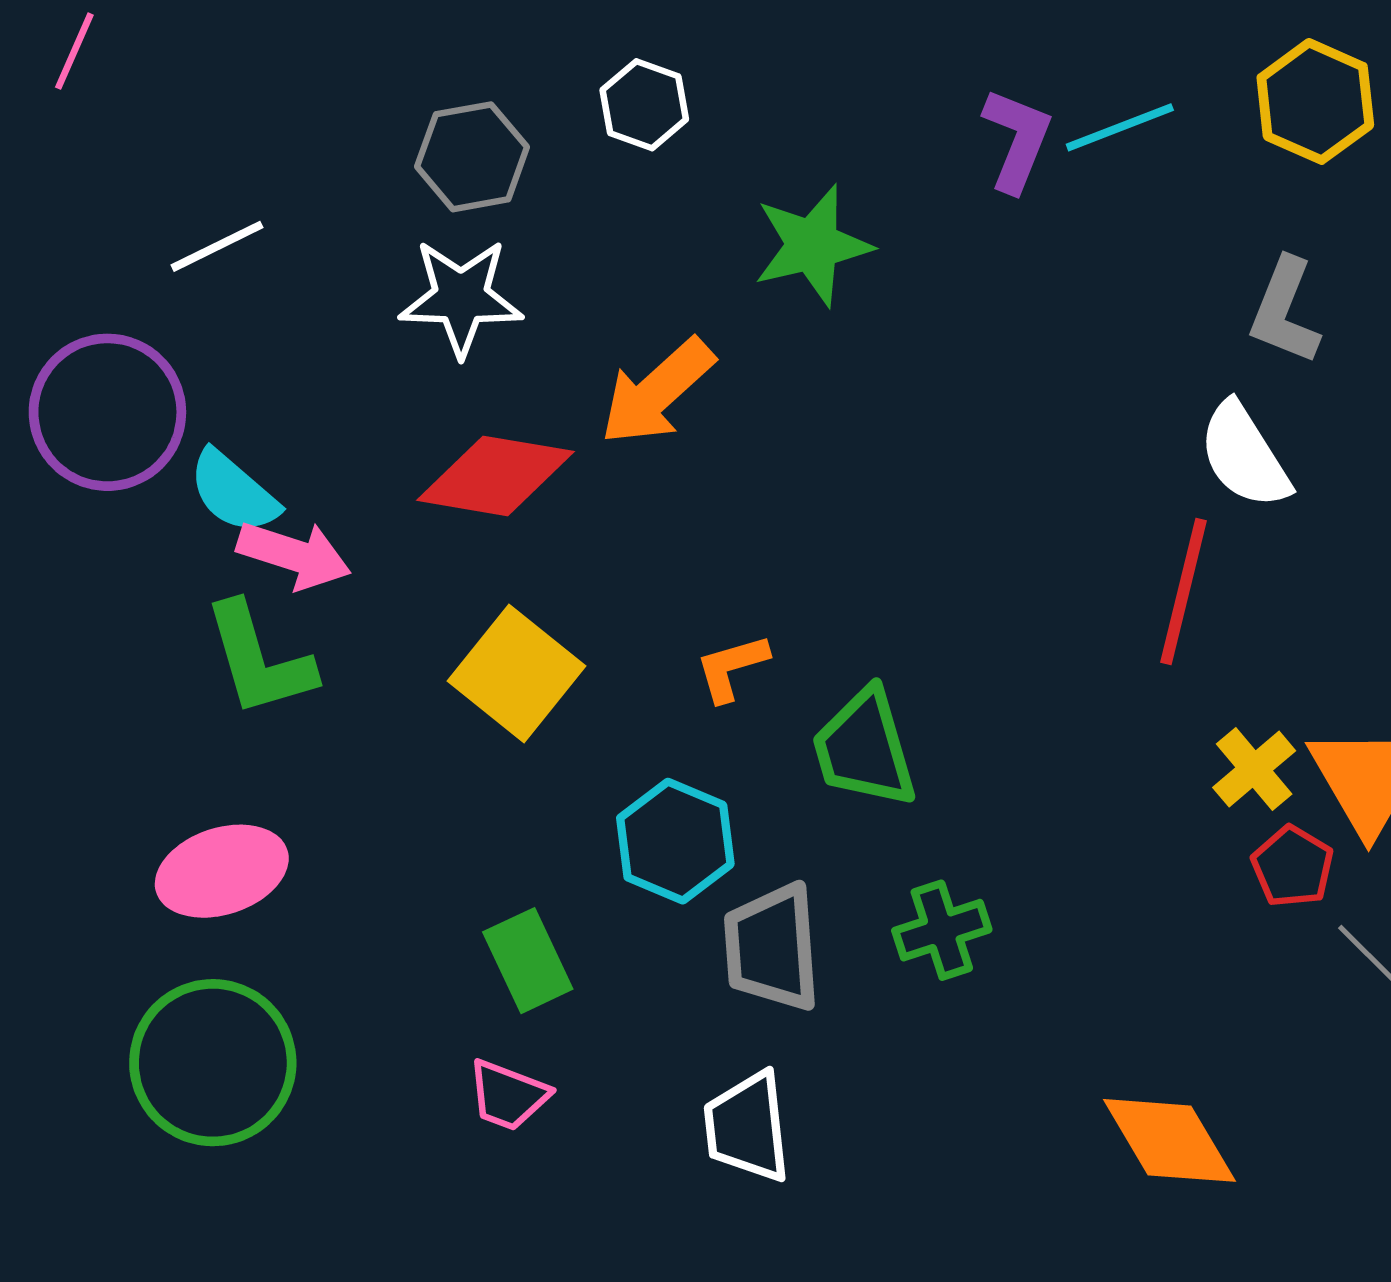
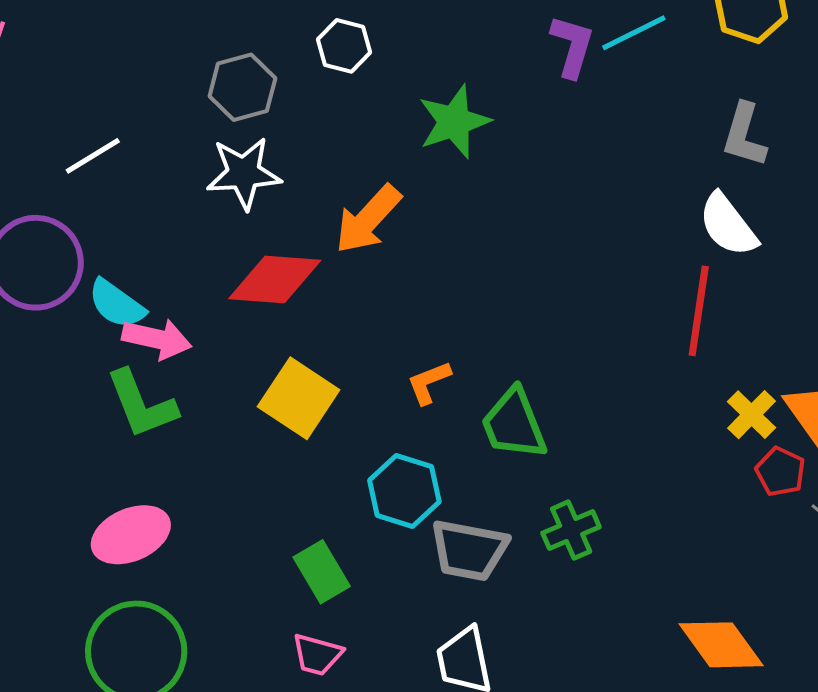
gray trapezoid: (772, 948) -> (469, 550), turned -70

